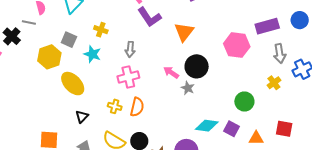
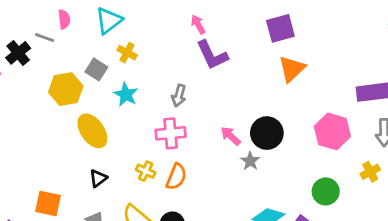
yellow cross: (101, 30) -> (127, 53), moved
orange triangle: (184, 32) -> (292, 69), moved
pink hexagon: (237, 45) -> (332, 131), moved

